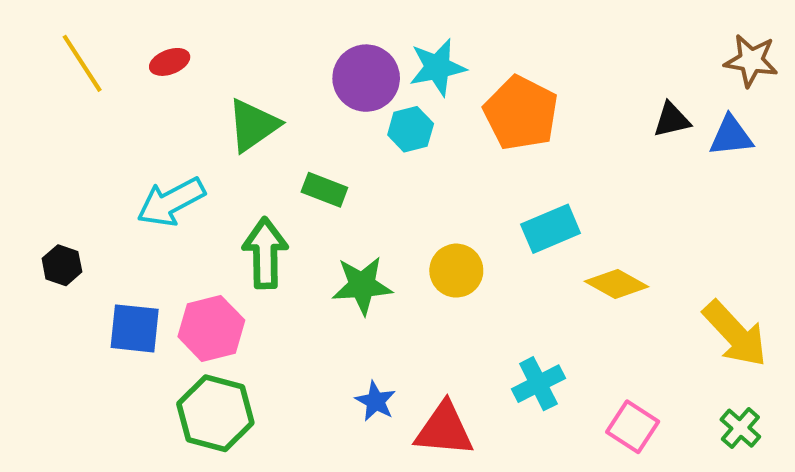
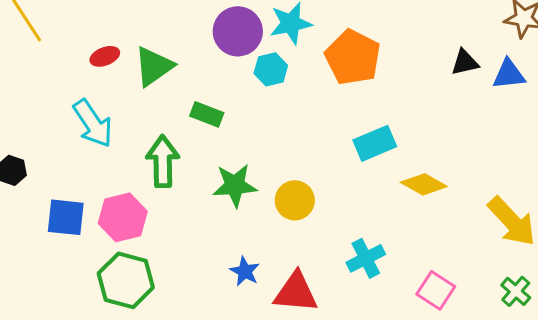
red ellipse: (170, 62) -> (105, 56), moved
cyan arrow: (171, 202) -> (93, 123), turned -96
yellow circle: (456, 271) -> (295, 200), moved

